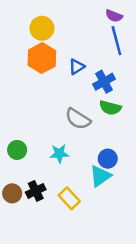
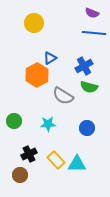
blue line: (116, 41) -> (94, 33), turned -70
orange hexagon: (42, 58) -> (37, 75), moved
blue triangle: (77, 67) -> (50, 58), moved
cyan triangle: (100, 176) -> (77, 164), moved, turned 36
brown circle: (12, 193) -> (20, 175), moved

